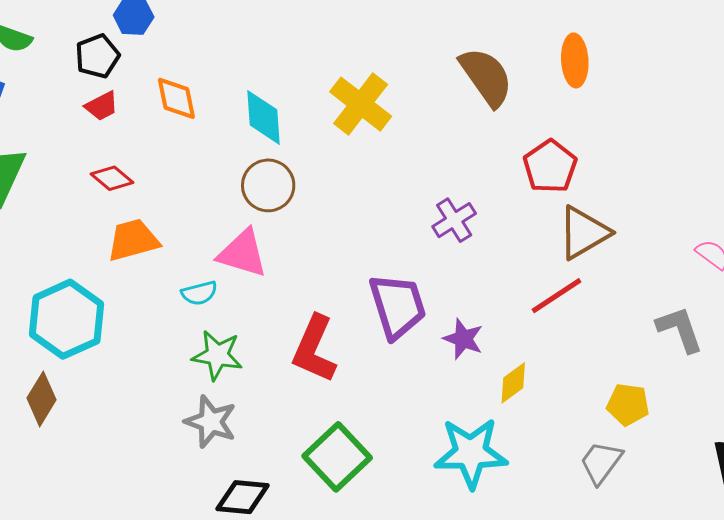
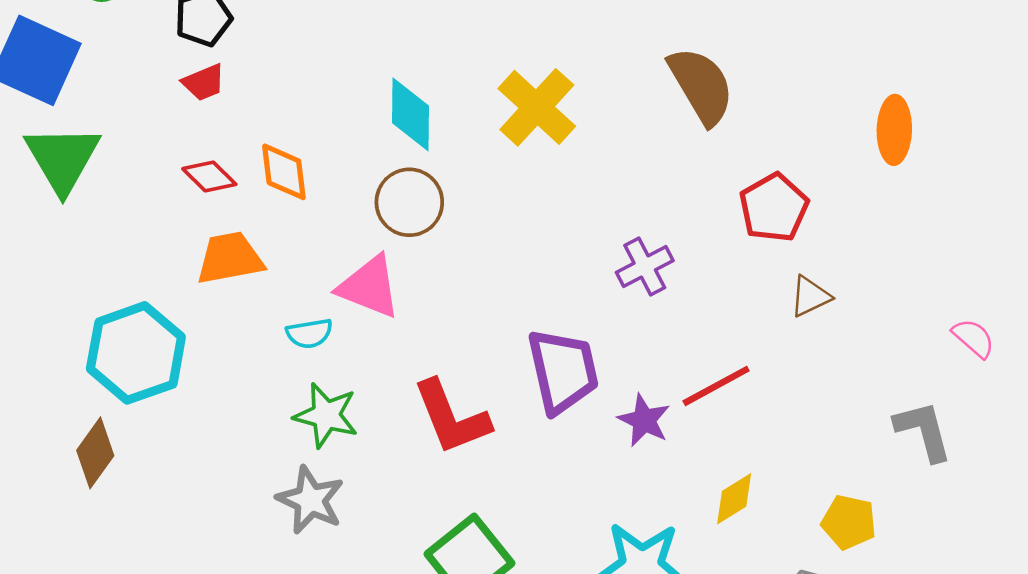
orange ellipse: (575, 60) -> (894, 130), moved
orange diamond: (176, 98) -> (284, 172), moved
brown triangle: (584, 233) -> (810, 296), size x0.6
red line: (557, 296) -> (716, 386), moved
red L-shape: (314, 349) -> (451, 417), turned -50
yellow diamond: (513, 383) -> (734, 499), moved

